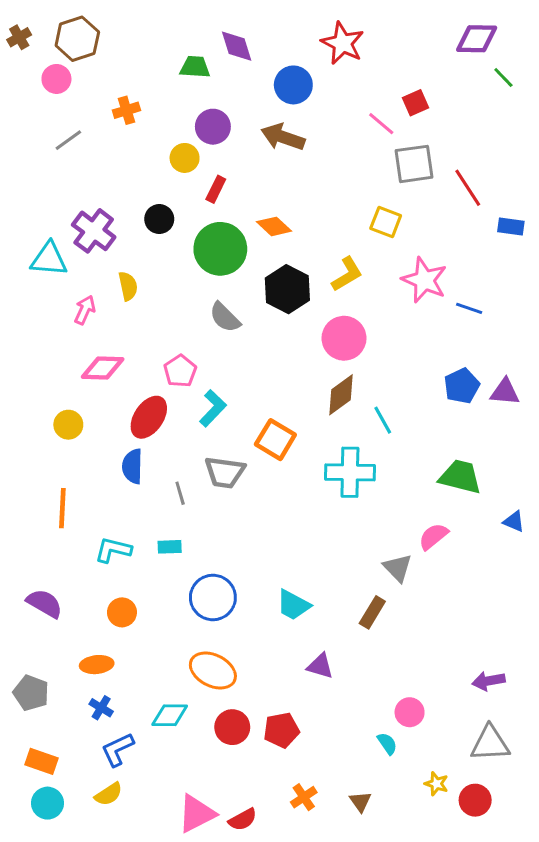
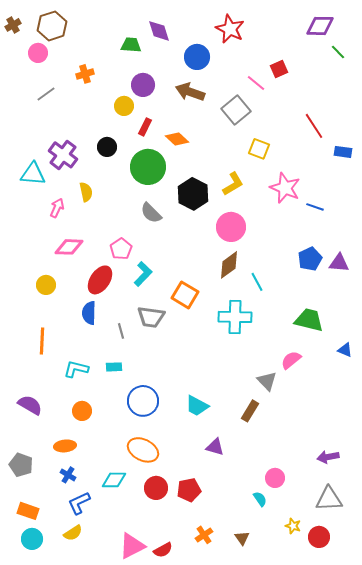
gray square: (414, 164) -> (236, 110), moved, turned -32
orange diamond: (274, 226) -> (177, 139), moved

